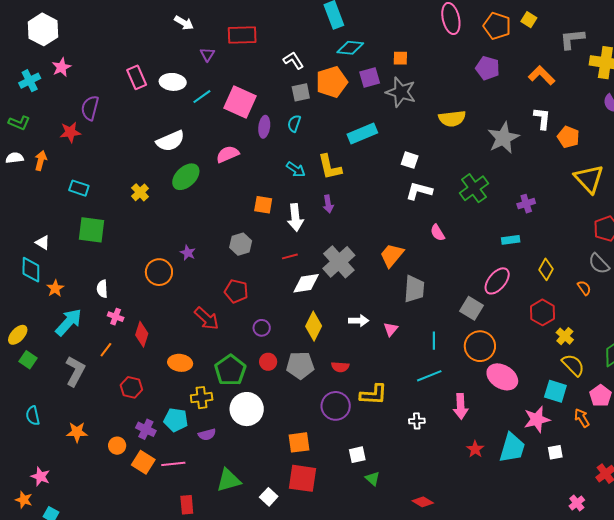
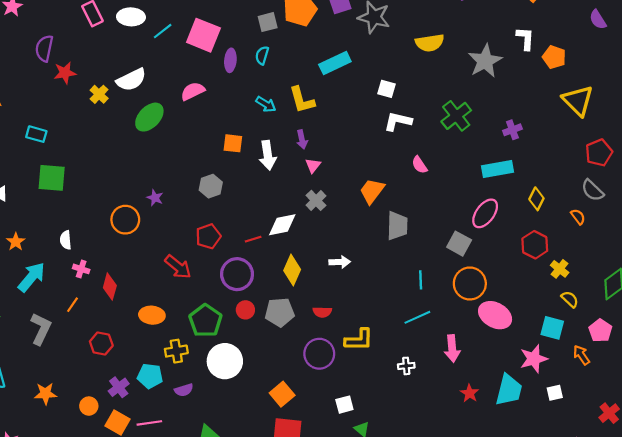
red star: (70, 132) -> (65, 73), moved
yellow cross: (140, 192) -> (99, 94), moved
cyan rectangle: (511, 240) -> (498, 169), size x1.6
red line: (290, 256) -> (253, 239), moved
gray cross: (339, 262) -> (316, 200), size x0.6
red pentagon: (236, 291) -> (208, 236), turned -30
purple circle: (262, 328) -> (237, 274), size x1.8
pink triangle: (391, 329) -> (313, 165), moved
yellow semicircle: (573, 365) -> (570, 299), size x0.7
purple cross: (146, 429) -> (119, 387), turned 30
orange square: (299, 442) -> (282, 394), turned -30

